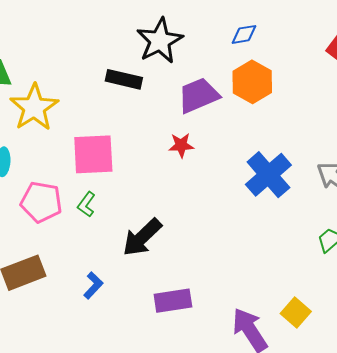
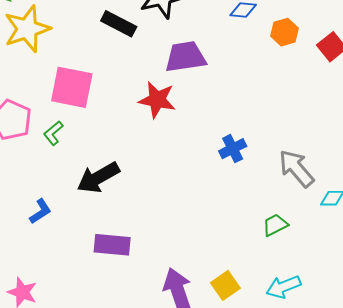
orange hexagon: (252, 82) -> (285, 32), moved, size x0.7
red star: (181, 145) -> (157, 100), size x1.5
blue cross: (268, 175) -> (233, 149), size x0.6

